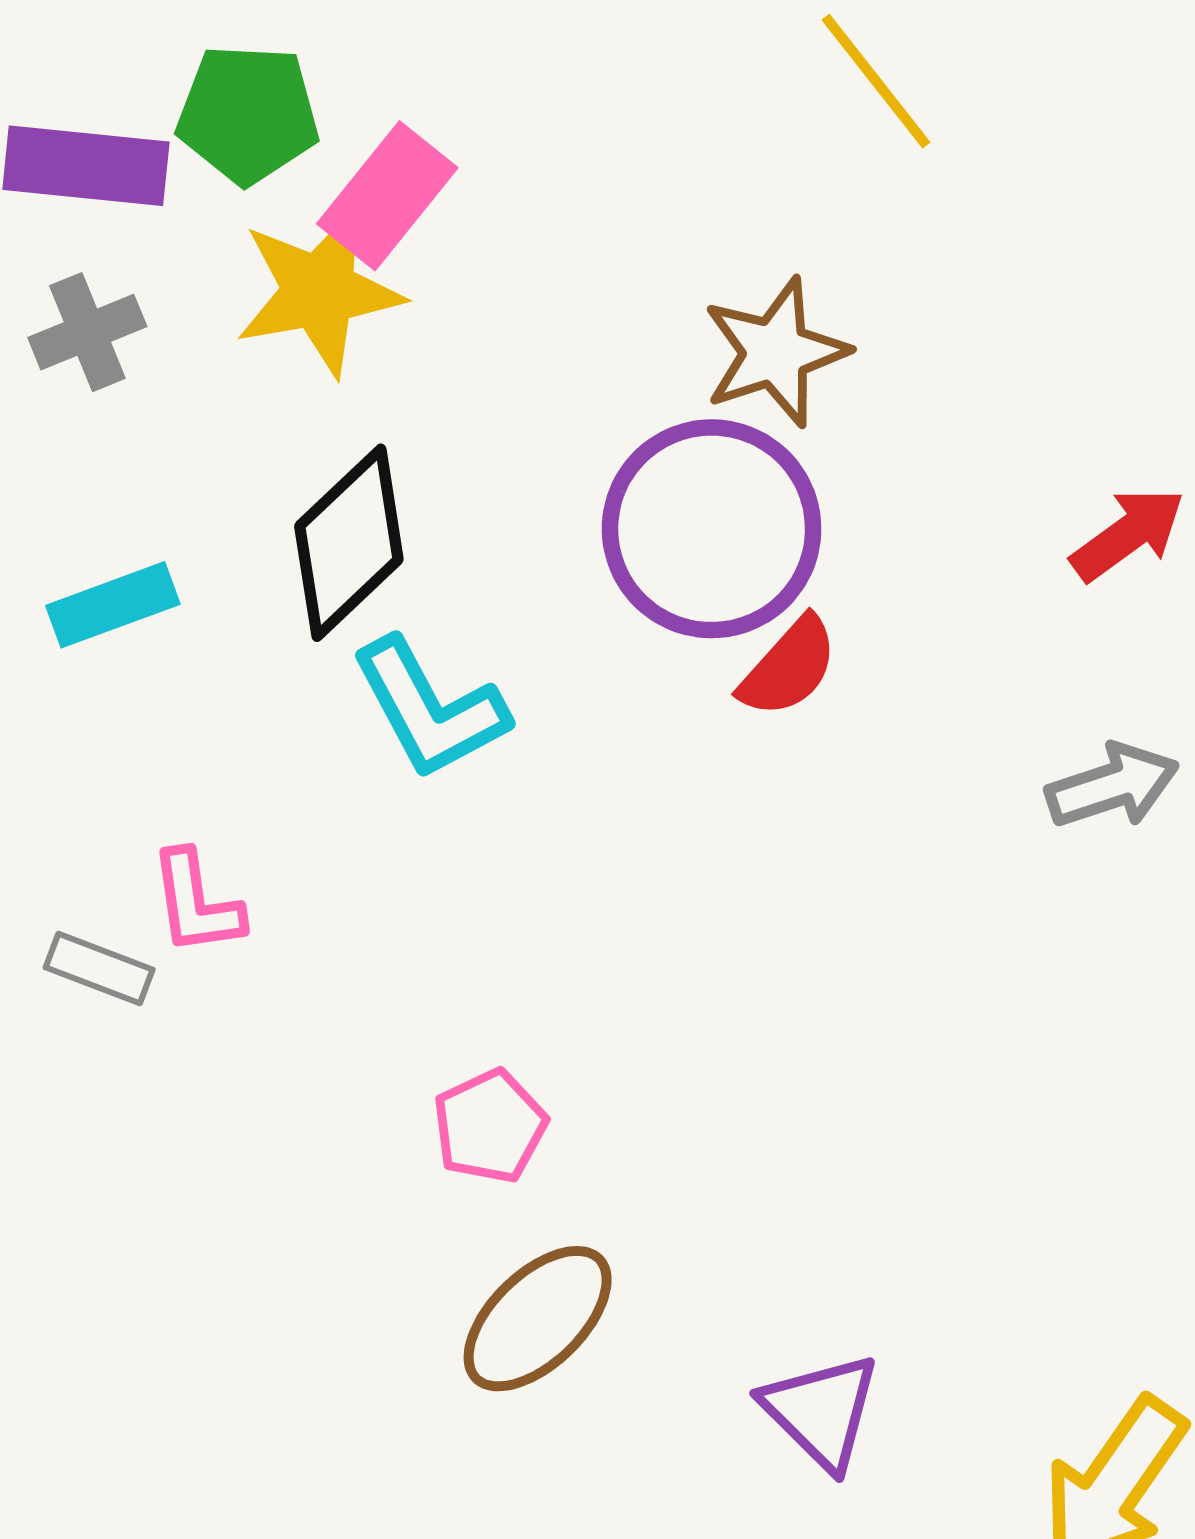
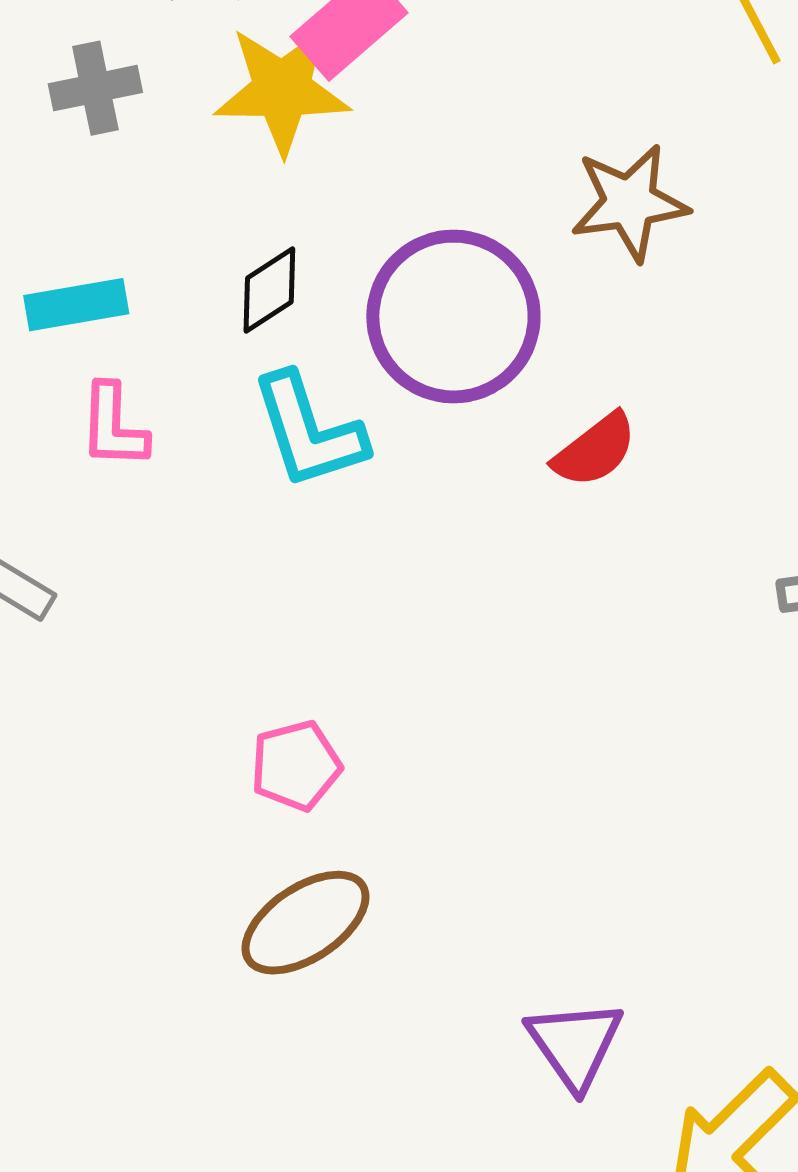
purple circle: (712, 529) -> (453, 317), moved
black diamond: (349, 543) -> (269, 290), size x0.6
pink L-shape: (196, 903) -> (113, 426), moved
purple triangle: (821, 1411) -> (575, 1044), moved

